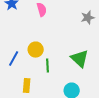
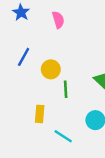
blue line: (14, 59) -> (24, 57), moved

